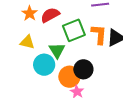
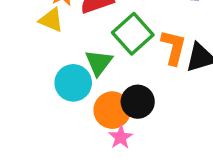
green square: (74, 30) -> (133, 34), turned -30
yellow triangle: (27, 42) -> (51, 20), moved

